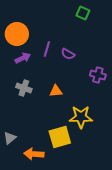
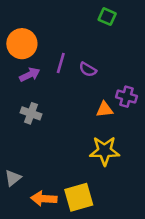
orange triangle: (56, 91) -> (105, 110), moved
yellow square: (60, 137) -> (79, 197), moved

